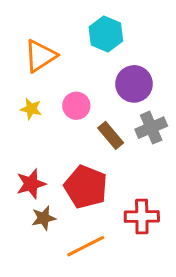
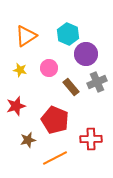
cyan hexagon: (106, 34) -> (68, 34), moved
red star: (31, 184) -> (16, 106), moved

